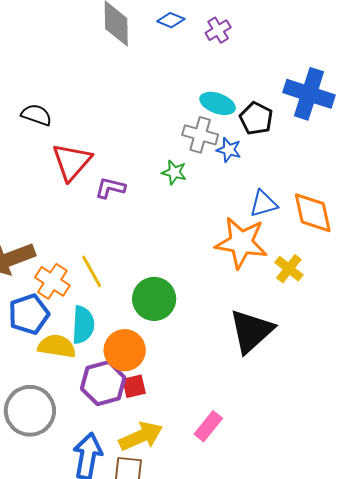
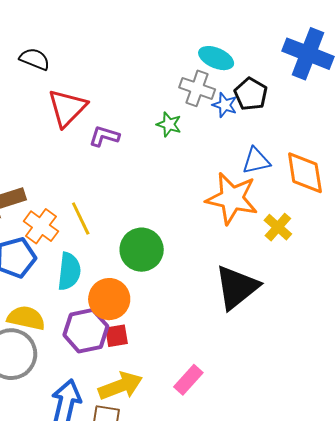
black pentagon: (256, 118) -> (251, 94), moved
yellow semicircle: (57, 346) -> (26, 318), moved

